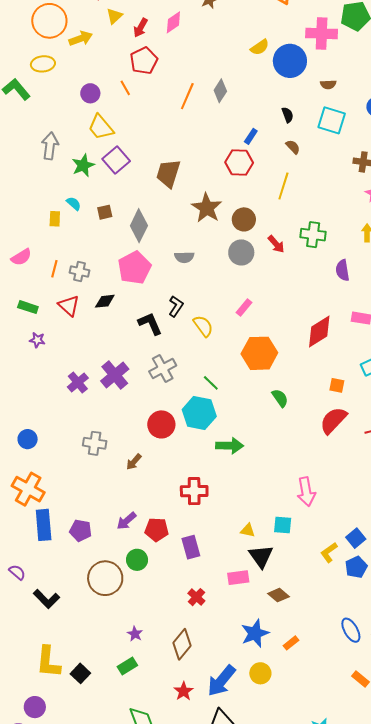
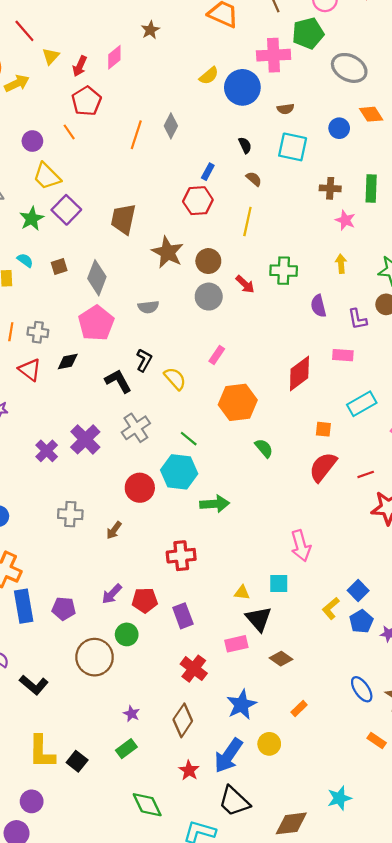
red cross: (196, 597) -> (194, 669), size x1.4
blue star: (255, 633) -> (242, 705), moved

